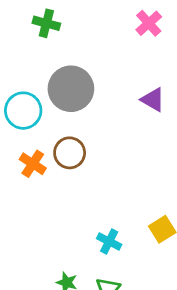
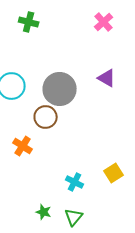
gray circle: (71, 89) -> (60, 89), moved
orange cross: (33, 164) -> (23, 146), moved

